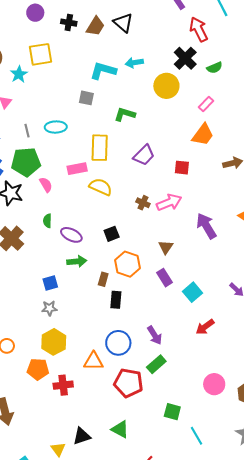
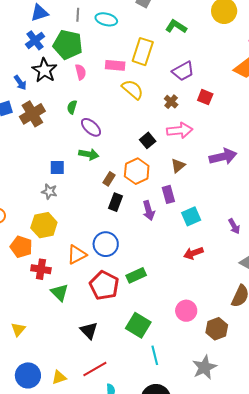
red square: (182, 168) -> (205, 97), moved
pink arrow: (169, 202) -> (180, 130), moved
brown cross: (143, 203) -> (171, 102), moved
purple arrow: (206, 226) -> (223, 157), turned 92
black square: (112, 234) -> (148, 140), moved, turned -35
purple arrow: (155, 335) -> (149, 210), moved
orange triangle: (93, 361) -> (77, 255), turned -45
green square: (172, 412) -> (138, 325), size x1.4
green triangle: (120, 429) -> (59, 292), moved
black triangle: (82, 436) -> (89, 331), moved, turned 48

